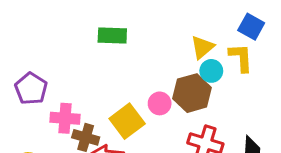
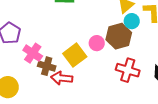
pink cross: (65, 118) -> (33, 53), turned 30

